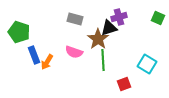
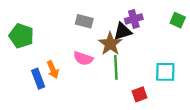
blue rectangle: (34, 55) -> (38, 79), moved
orange arrow: (47, 62) -> (53, 70), turned -56
cyan square: (147, 64) -> (165, 72), turned -30

